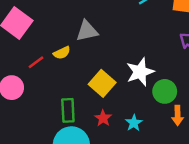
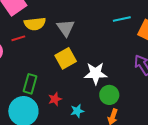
gray triangle: (87, 31) -> (66, 28), turned 48
yellow semicircle: (62, 53) -> (35, 24), moved, size x1.5
yellow square: (102, 83) -> (66, 58), moved

